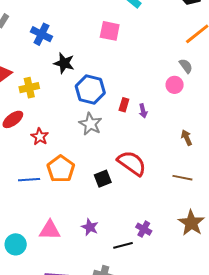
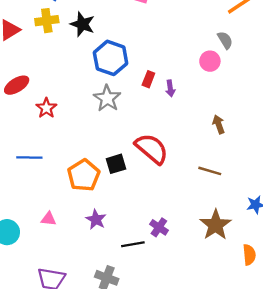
yellow cross: (29, 88) -> (47, 21), moved
orange pentagon: (61, 169) -> (84, 175), moved
pink triangle: (50, 230) -> (49, 219), size x0.6

